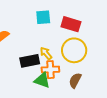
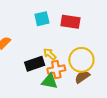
yellow circle: (74, 50) -> (81, 60), moved
brown semicircle: (75, 80) -> (82, 77), turned 35

